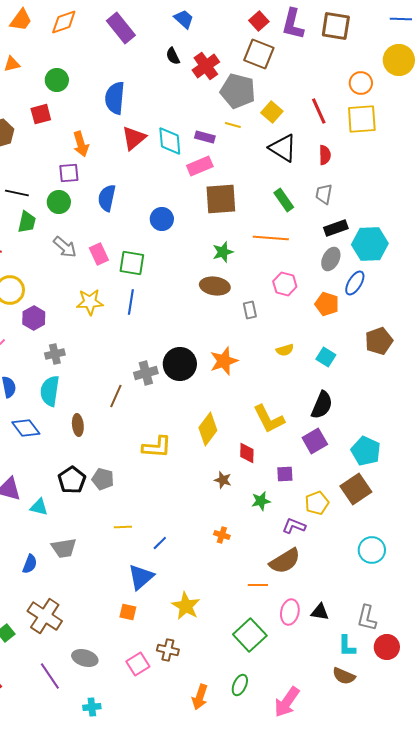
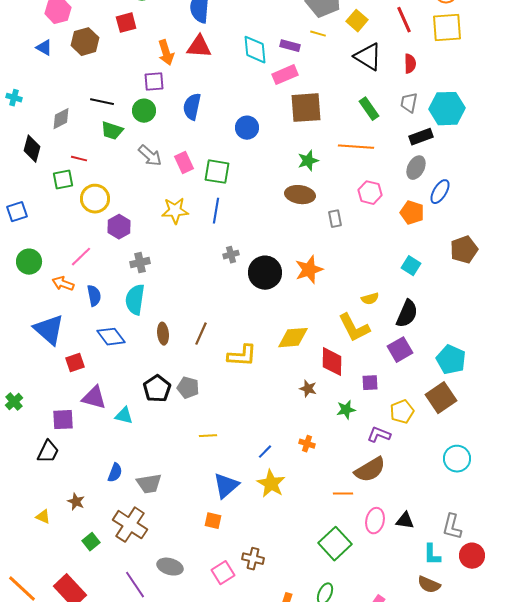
red triangle: (134, 138) -> (199, 47), moved, turned 44
green trapezoid: (27, 222) -> (112, 131), turned 95
cyan hexagon: (370, 244) -> (447, 109), moved
yellow semicircle: (285, 350) -> (370, 299), moved
gray cross: (146, 373) -> (231, 255), moved, size x0.7
brown line: (116, 396) -> (201, 334), moved
yellow diamond: (208, 429) -> (293, 338), turned 48
red diamond: (247, 453) -> (332, 362), size x1.4
blue line: (160, 543) -> (265, 452), moved
gray trapezoid: (64, 548) -> (149, 484), moved
yellow star: (186, 606) -> (271, 484), moved

